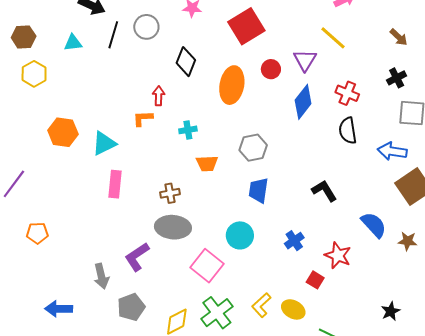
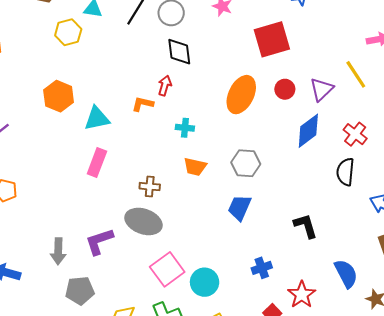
black diamond: (186, 62) -> (179, 52), moved, turned -44
yellow hexagon: (34, 74) -> (68, 32), moved
cyan circle: (240, 235) -> (205, 282), moved

